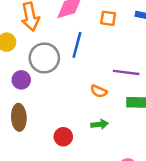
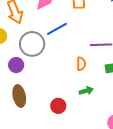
blue line: (77, 45) -> (57, 29), turned 55
orange semicircle: (99, 91) -> (81, 64), turned -104

